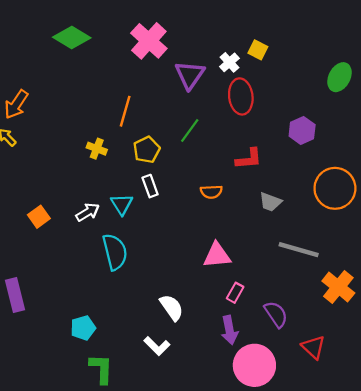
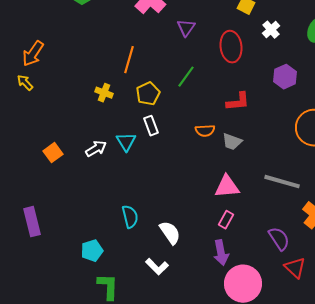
white cross: (229, 62) -> (271, 30), moved
purple triangle: (190, 75) -> (186, 28), size x0.7
gray trapezoid: (270, 202) -> (232, 142), moved
cyan semicircle: (115, 252) -> (130, 217), moved, size x0.7
pink triangle: (217, 255) -> (227, 187), moved
purple semicircle: (276, 314) -> (279, 239), moved

